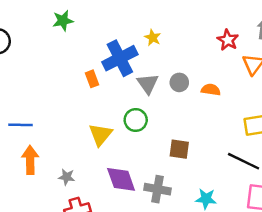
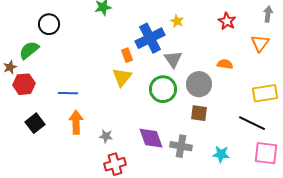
red star: (228, 40) -> (227, 21), moved
gray circle: (179, 82) -> (199, 84), moved, size x1.6
green circle: (136, 120) -> (163, 89), size x1.4
yellow triangle: (101, 135) -> (122, 77), moved

